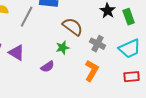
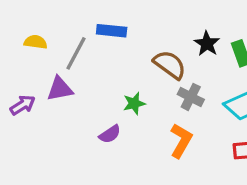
brown semicircle: (73, 27) -> (170, 65), moved
purple triangle: (17, 53) -> (60, 89), moved, turned -42

